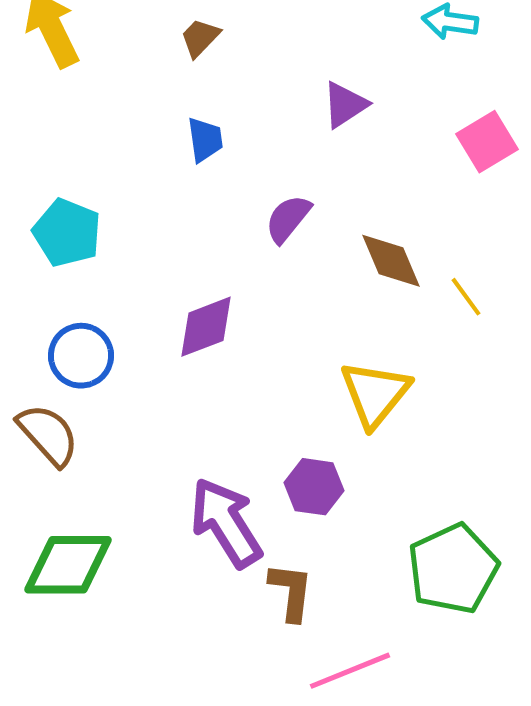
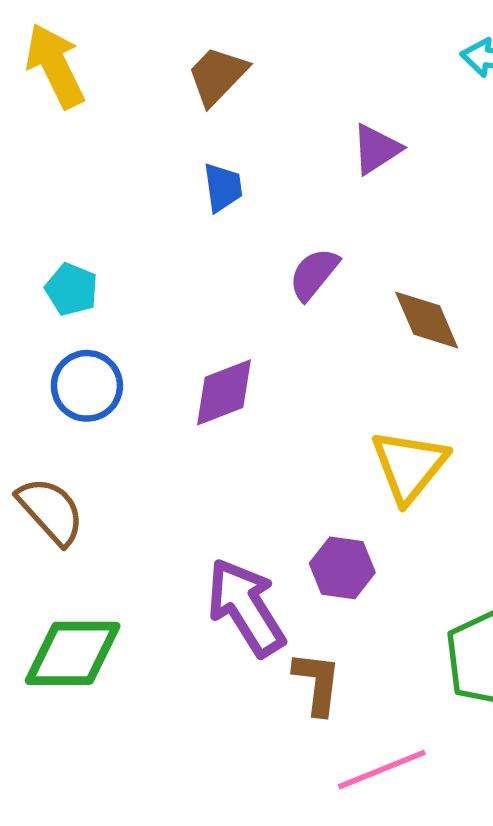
brown trapezoid: (200, 38) -> (217, 76), size x1.4
cyan pentagon: (67, 233) -> (72, 289), size x0.7
blue circle: (81, 356) -> (87, 386), moved

